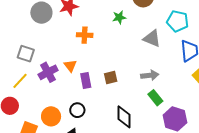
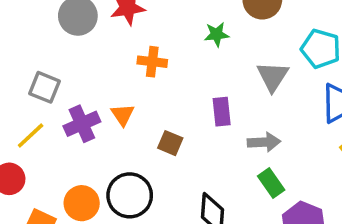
gray triangle: (152, 38) -> (273, 76), turned 36
brown square: (111, 77) -> (170, 143), moved, turned 32
purple rectangle: (86, 80) -> (222, 112), moved
black circle: (77, 110) -> (130, 195), size x1.6

